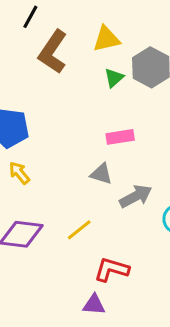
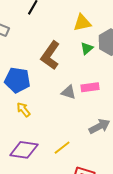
brown L-shape: (53, 52) -> (50, 55), moved
gray triangle: (101, 174) -> (69, 92), moved

